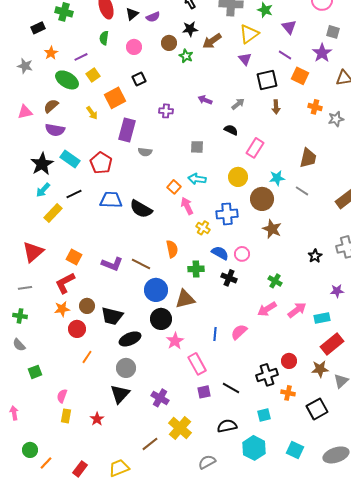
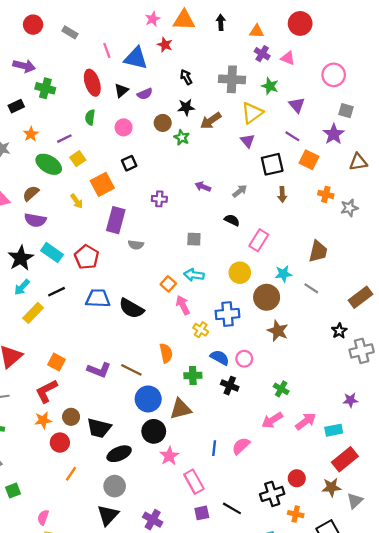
black star: (315, 256) -> (339, 331), moved

